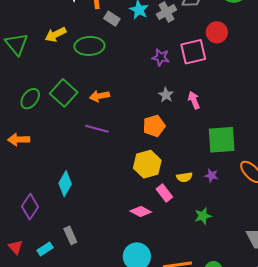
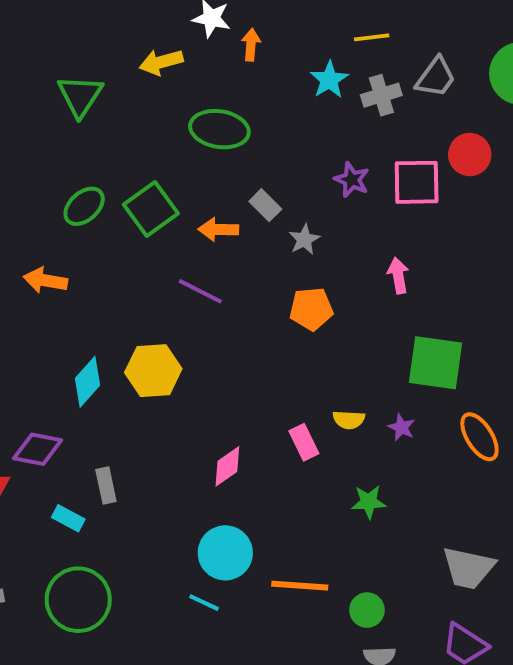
gray rectangle: (112, 19) -> (265, 205), moved
yellow arrow: (56, 35) -> (161, 62), moved
gray star: (166, 95) -> (304, 239), moved
yellow hexagon: (147, 164) -> (153, 371), moved
cyan diamond: (65, 184) -> (88, 382), moved
purple diamond: (30, 207) -> (38, 449), moved, turned 55
pink diamond: (141, 212) -> (227, 466), moved, turned -75
cyan rectangle: (45, 249) -> (68, 518), moved, turned 49

